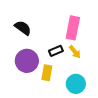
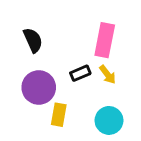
black semicircle: (23, 28) -> (33, 40), turned 30
yellow rectangle: (47, 73) -> (59, 115), moved

